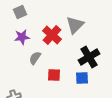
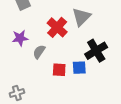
purple star: (22, 37) -> (20, 38), moved
blue square: (82, 78) -> (79, 68), moved

